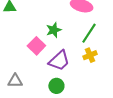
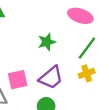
pink square: (36, 46) -> (18, 80), moved, turned 30

